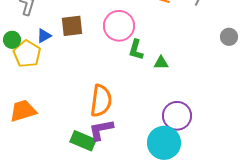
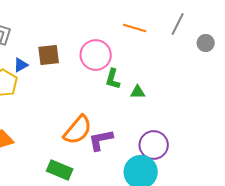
gray circle: (229, 37) -> (206, 43), moved
orange semicircle: (101, 101) -> (78, 130), turned 32
purple L-shape: (101, 130) -> (101, 140), moved

